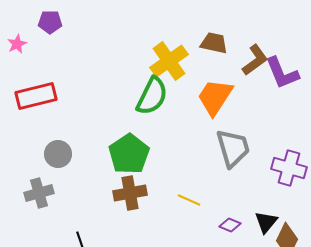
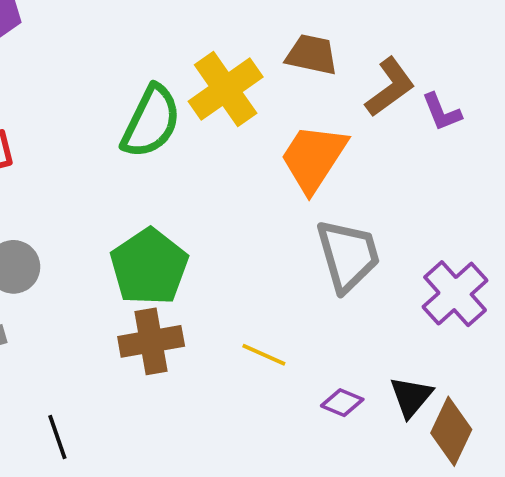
purple L-shape: (282, 73) -> (442, 112), size x0.6
green semicircle: (152, 96) -> (151, 122), moved
purple cross: (289, 168) -> (455, 294), turned 32

